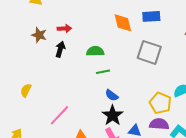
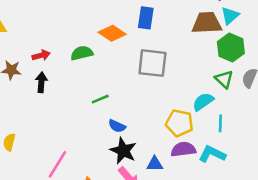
blue rectangle: (151, 16) -> (146, 18), turned -66
orange diamond: (123, 23) -> (112, 33), turned -30
green semicircle: (95, 51) -> (82, 53), moved

